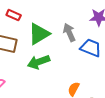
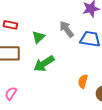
green triangle: (39, 34) -> (38, 37), size x0.6

